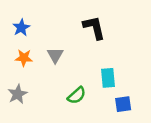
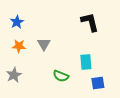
black L-shape: (94, 28) -> (90, 22), moved
green semicircle: (77, 95) -> (61, 76), turned 63

